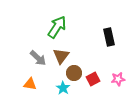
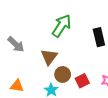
green arrow: (57, 27) -> (62, 26), moved
gray arrow: (38, 58) -> (16, 44), moved

